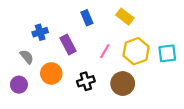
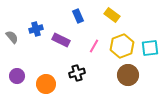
purple rectangle: (68, 44) -> (61, 40), turned -36
gray semicircle: (27, 57) -> (12, 37), moved
orange circle: (51, 73) -> (46, 84), moved
brown circle: (123, 84) -> (128, 75), moved

